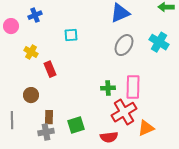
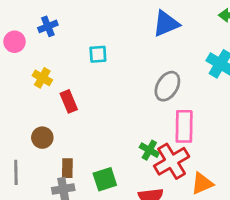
gray ellipse: (124, 45) -> (167, 86), moved
green cross: (108, 88) -> (149, 150), moved, turned 32

